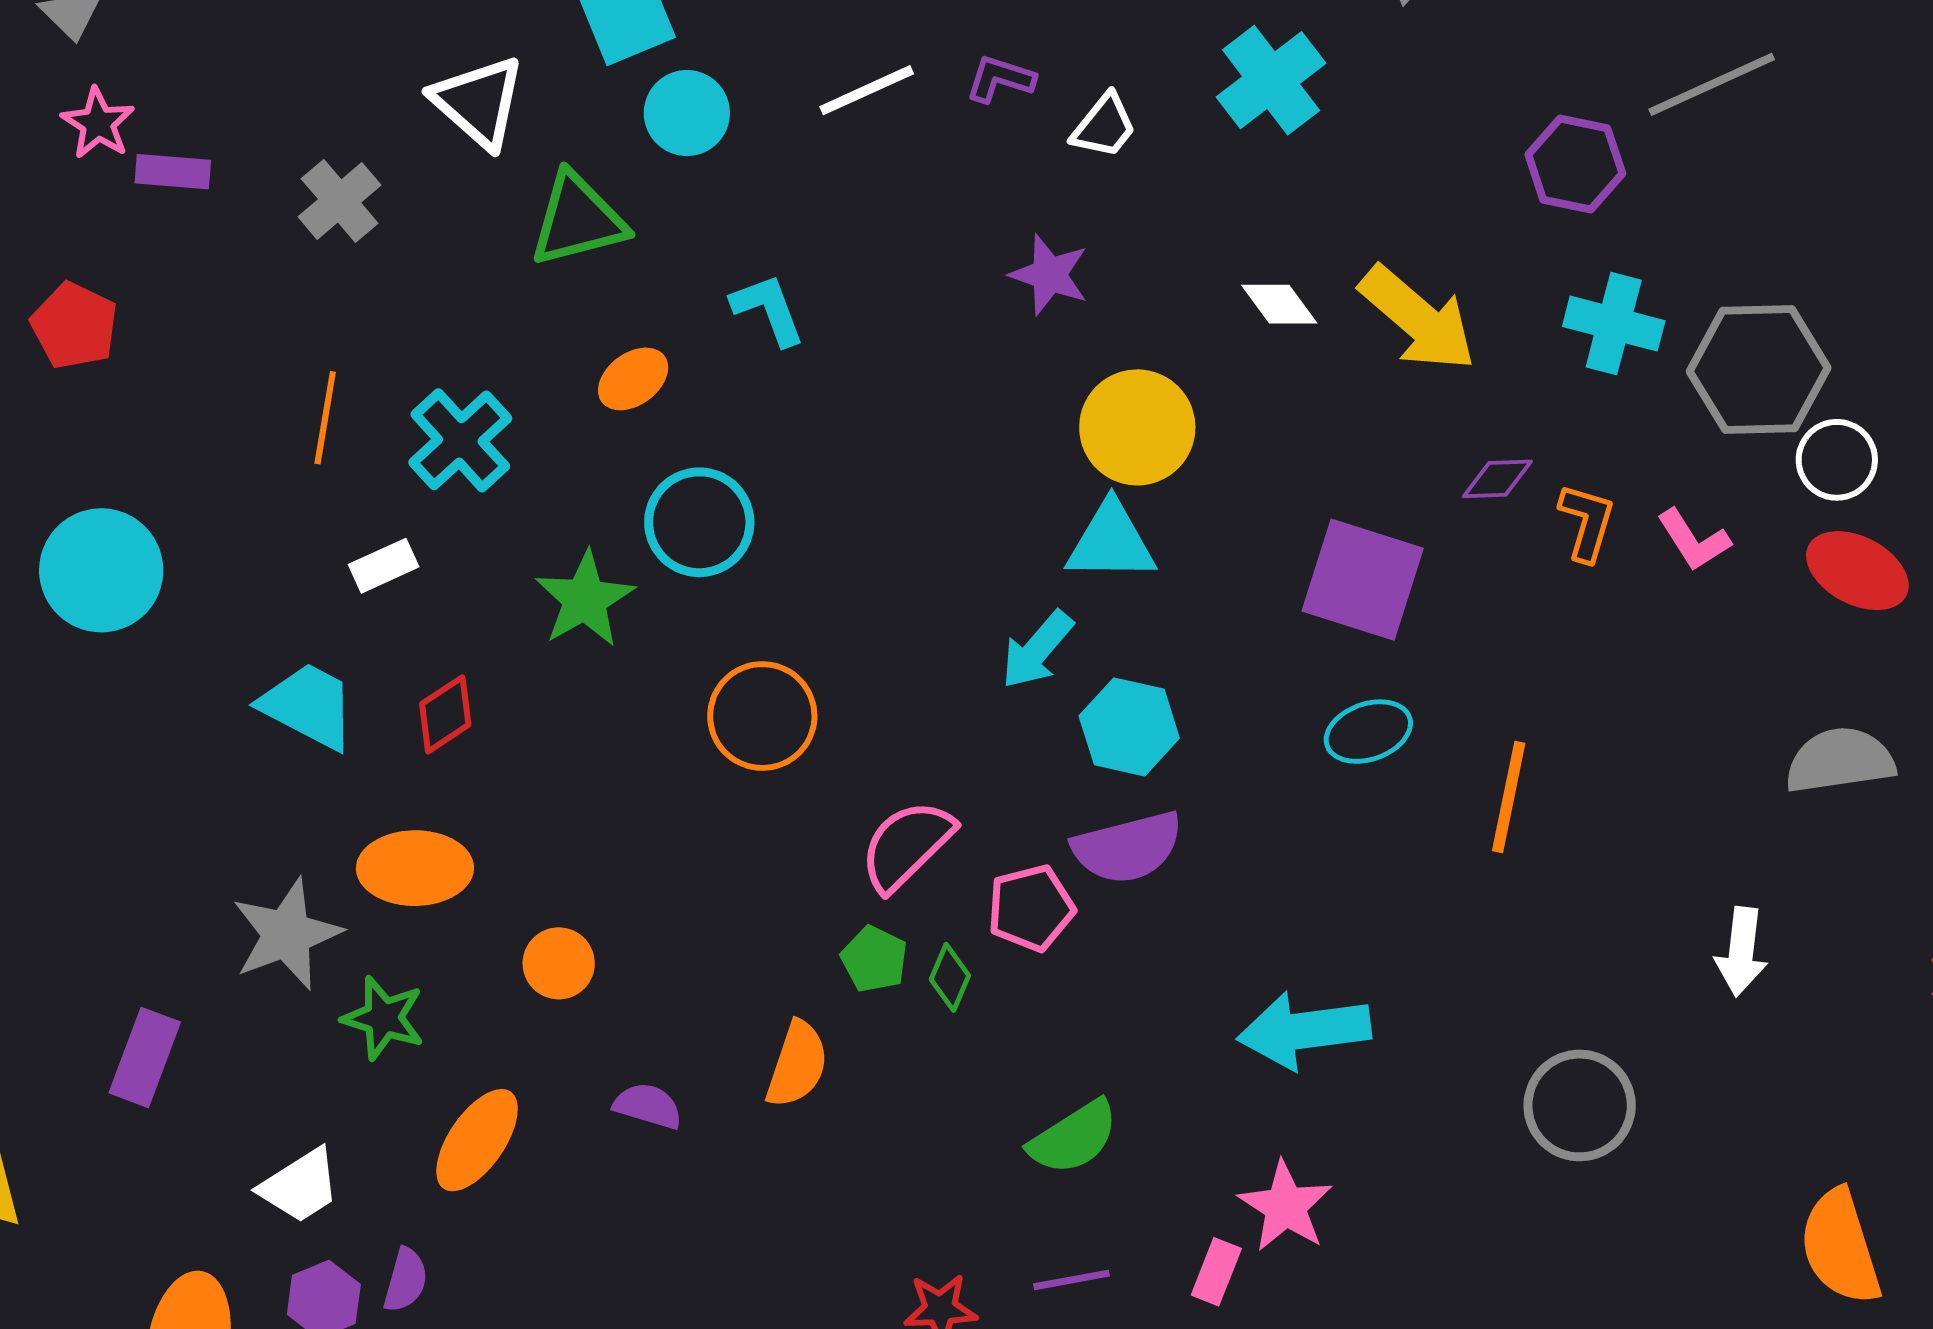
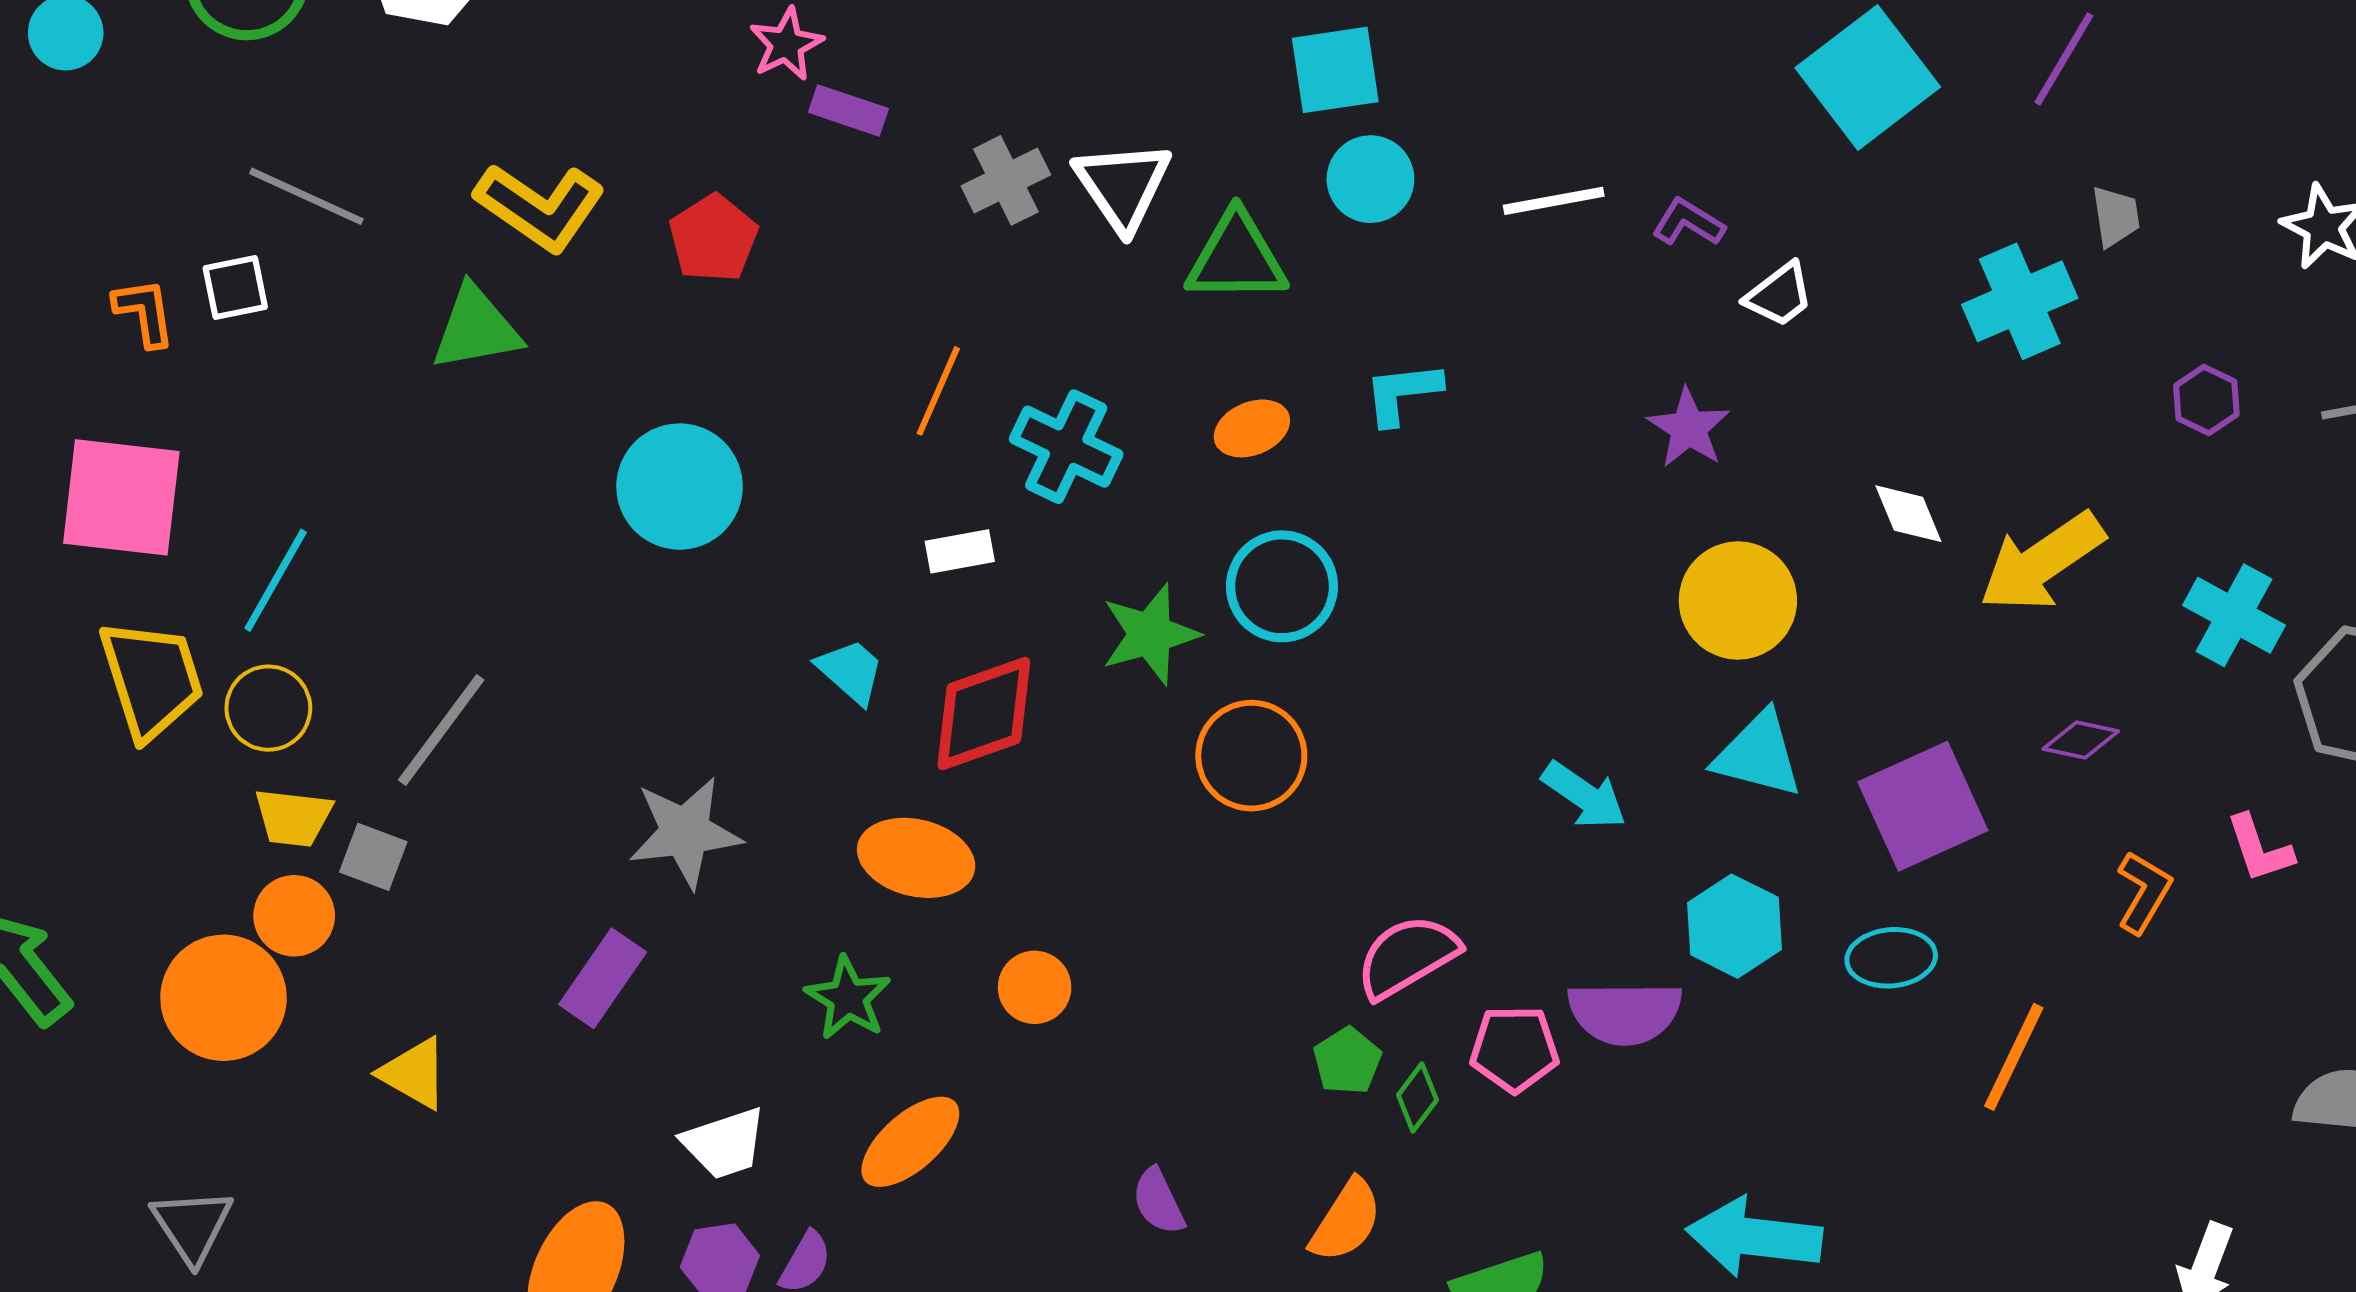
cyan cross: (1271, 80) -> (2020, 301), moved
white triangle: (478, 102) -> (1123, 186), moved
purple hexagon: (1575, 164) -> (2206, 400), moved, size x0.7
cyan L-shape: (768, 309) -> (1402, 393), turned -90
yellow arrow: (1418, 319) -> (2042, 562), turned 91
cyan cross: (460, 440) -> (1066, 447), turned -36
orange L-shape: (1587, 522) -> (2144, 892), moved
cyan triangle: (1111, 542) -> (1758, 755), moved
purple square: (1363, 580) -> (1923, 806), turned 34
cyan arrow: (1037, 650) -> (1584, 795), turned -110
cyan trapezoid: (308, 706) -> (851, 671), size x0.7
red diamond: (445, 714) -> (984, 713), size x1.6
orange circle: (762, 716) -> (1251, 756), moved
cyan hexagon: (1129, 727) -> (1734, 926), moved
gray star: (287, 934) -> (685, 832), moved
orange semicircle: (797, 1064) -> (1346, 1221), moved
purple semicircle: (648, 1106) -> (1158, 1201), moved, turned -146

